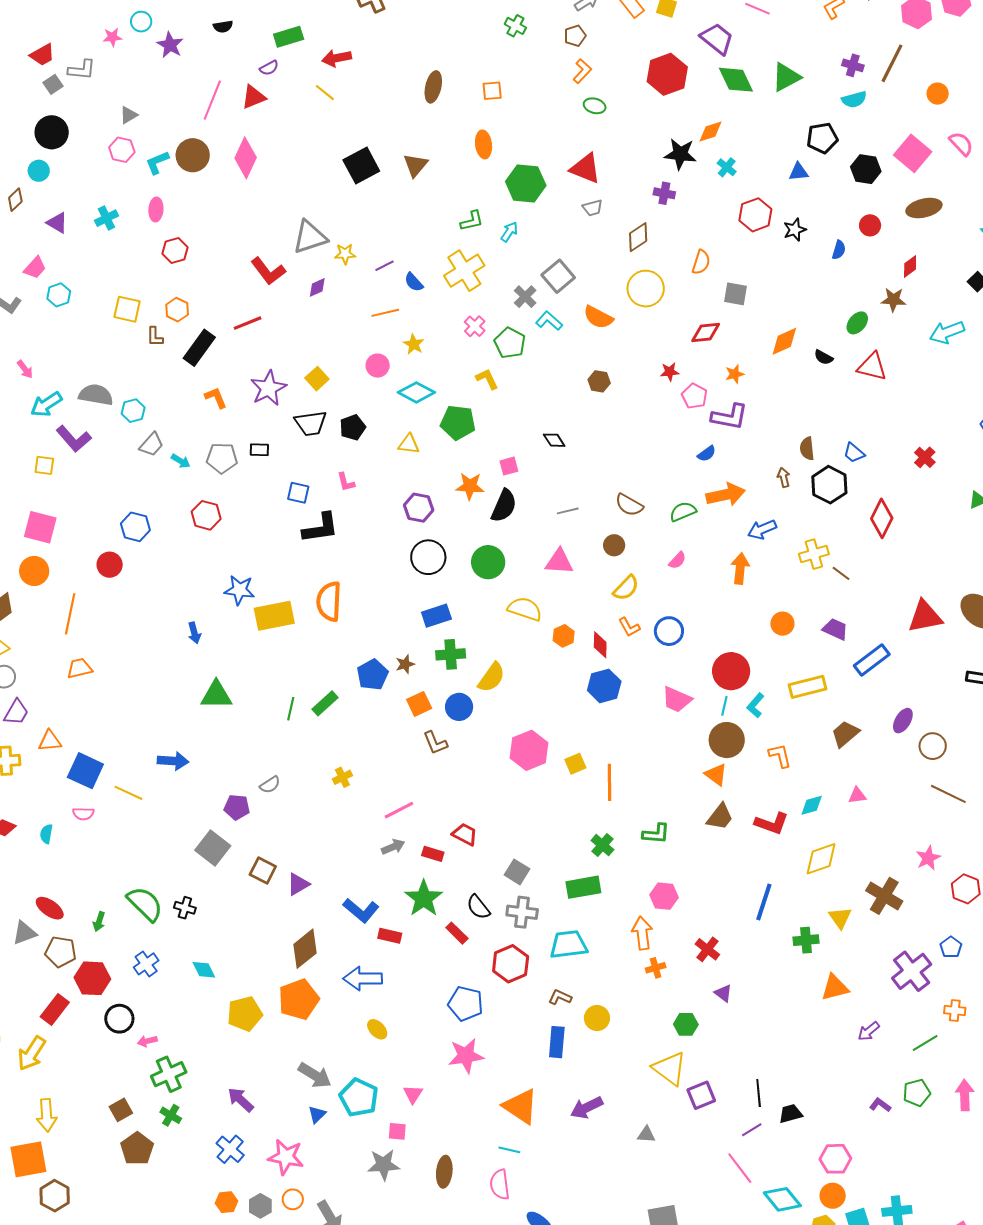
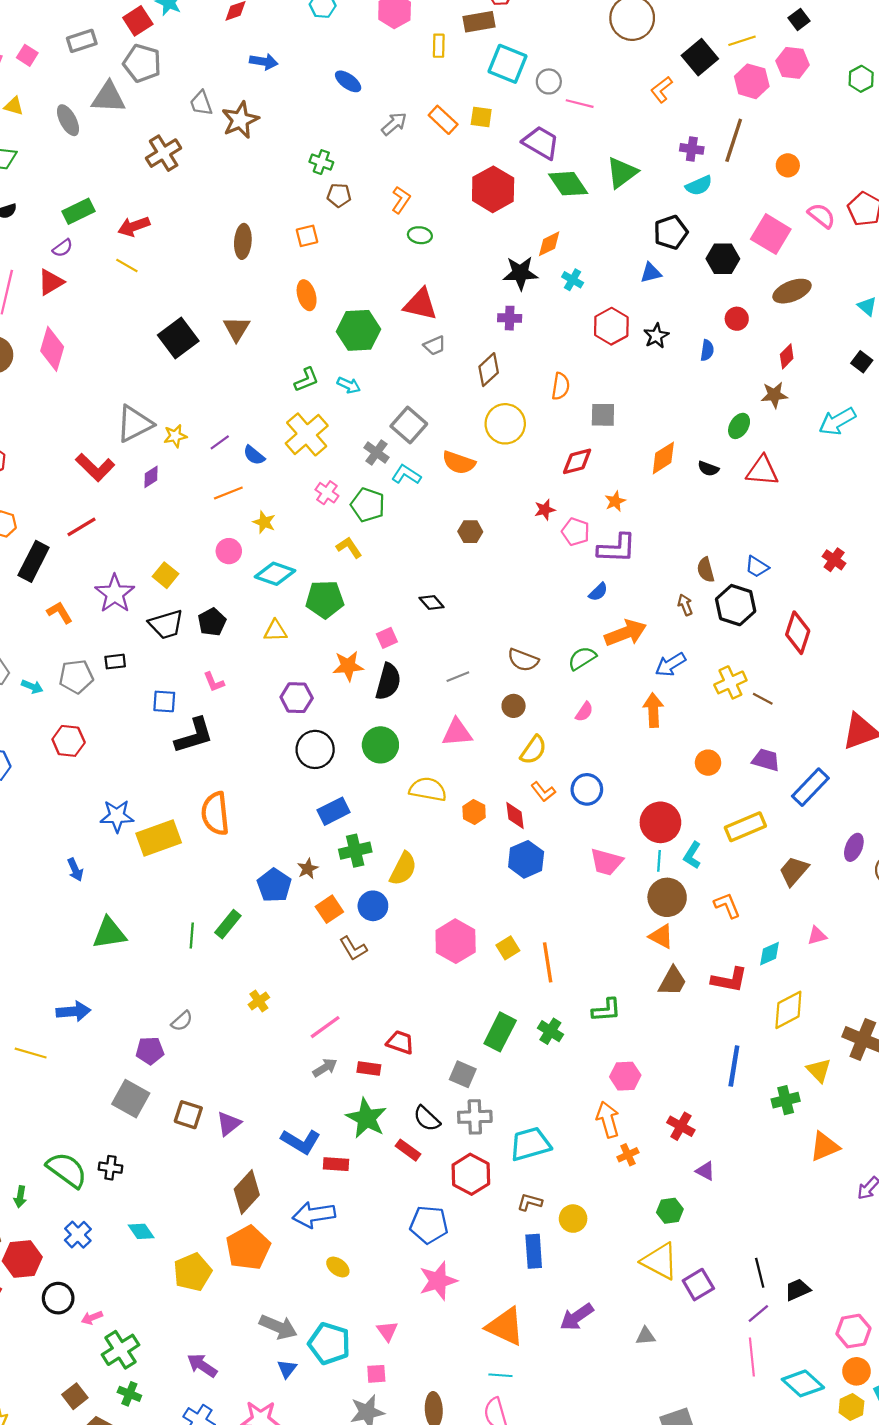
brown pentagon: (575, 36) -> (339, 195), moved, turned 30
cyan arrow: (509, 232) -> (349, 385), turned 90
green rectangle: (583, 887) -> (500, 1032), moved, turned -44
pink line: (740, 1168) -> (752, 1357), turned 40

